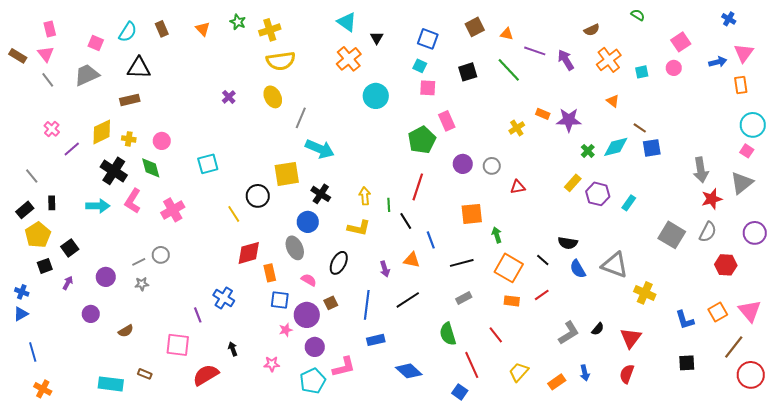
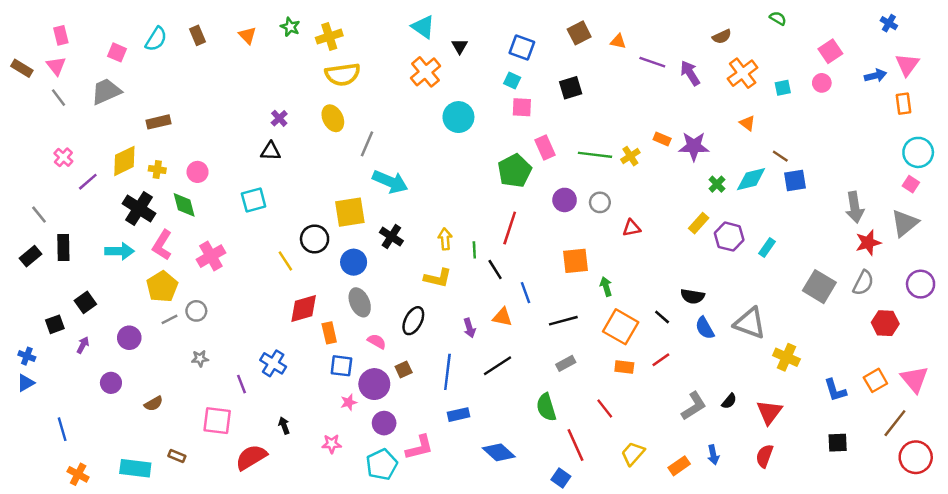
black triangle: (139, 68) -> (271, 151), moved, size x0.7
green line: (509, 70) -> (595, 155), moved, turned -40
black rectangle: (52, 203) -> (63, 248), size x1.5
blue circle: (308, 222) -> (354, 262), moved
yellow pentagon: (38, 235) -> (162, 287), moved
gray star: (142, 284) -> (200, 358), moved
blue line: (33, 352) -> (62, 429), moved
orange cross: (43, 389) -> (78, 474), moved

